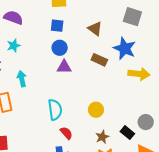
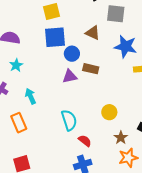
gray square: (132, 17) -> (116, 14), moved
blue square: (57, 26) -> (55, 37), size x1.6
blue circle: (60, 48) -> (72, 54), moved
brown rectangle: (99, 60) -> (91, 69), moved

